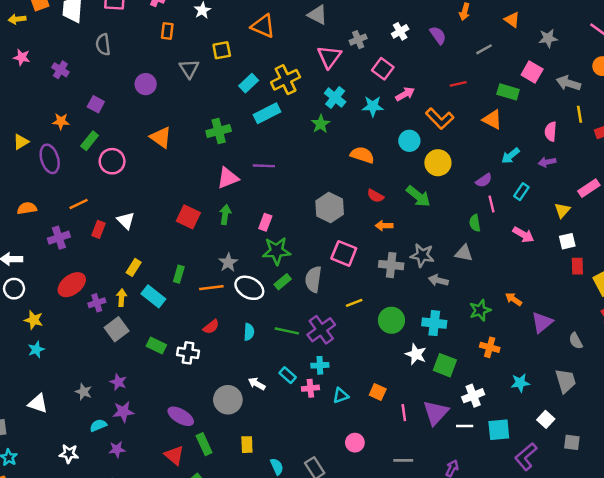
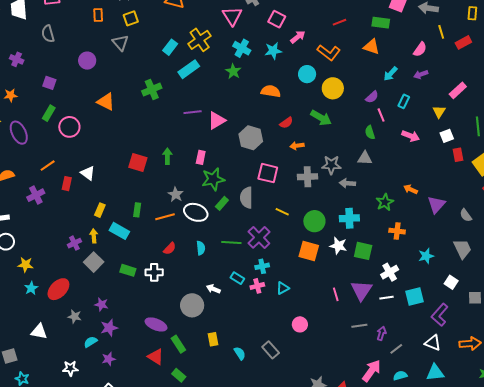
yellow square: (222, 50) -> (131, 18), moved
orange star: (61, 121) -> (11, 95), moved
pink semicircle: (551, 132) -> (420, 49), turned -140
pink triangle: (228, 178) -> (217, 120), moved
red semicircle: (375, 196) -> (286, 123), turned -56
red ellipse: (72, 285) -> (58, 289), moved
yellow line: (354, 303) -> (282, 212), turned 56
orange square: (378, 392) -> (309, 251), moved, size x1.5
gray line: (403, 460) -> (359, 326), moved

